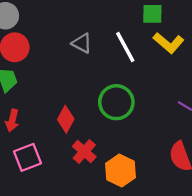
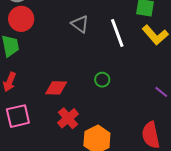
green circle: (116, 102) -> (102, 80), size x0.5
red diamond: (66, 119) -> (56, 88), turned 55

